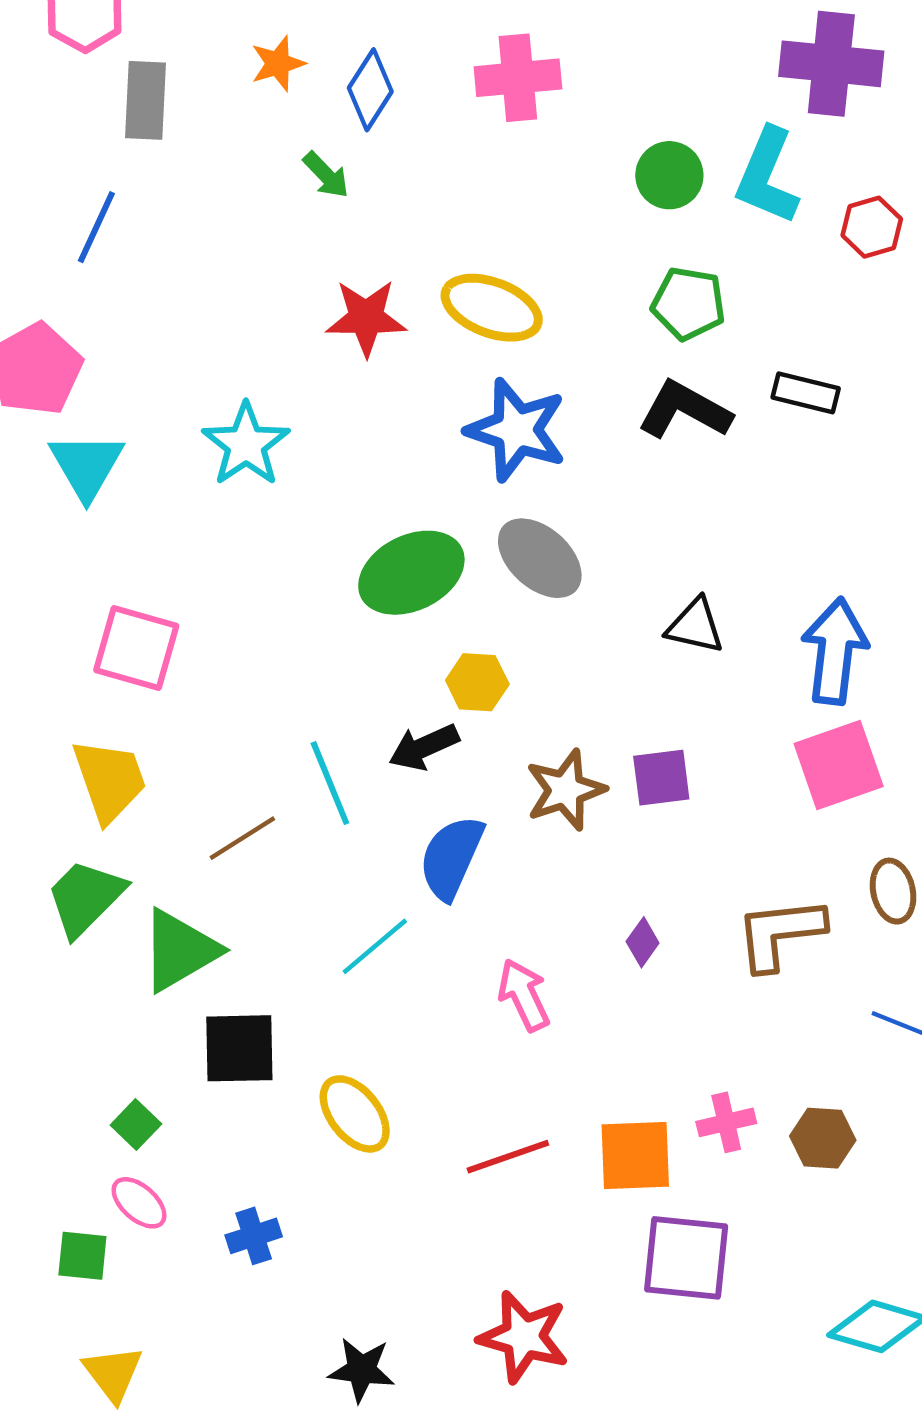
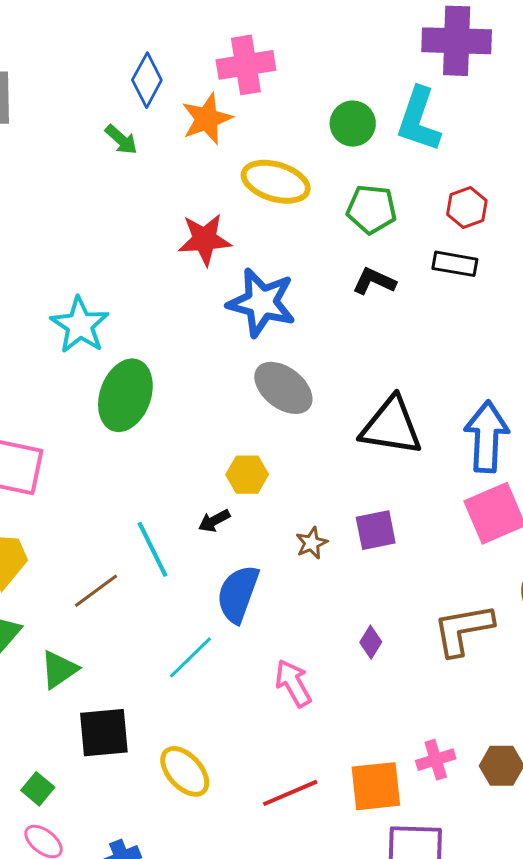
orange star: (278, 64) -> (207, 119), moved, size x1.4
red hexagon: (872, 227) -> (467, 208), moved
yellow ellipse: (492, 308) -> (276, 182), moved
red star: (366, 318) -> (205, 239), moved
black L-shape: (685, 410) -> (374, 281), size x0.7
green ellipse: (411, 573) -> (125, 395), moved, turned -40
black triangle: (695, 626) -> (391, 426), size x1.6
black arrow: (424, 747) -> (214, 521), size x0.7
brown star: (565, 790) -> (312, 543), size x0.6
green triangle: (180, 950) -> (59, 669), size x0.7

